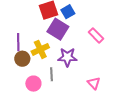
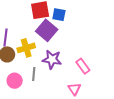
blue square: (68, 12) -> (59, 15), turned 32
pink rectangle: (96, 35) -> (83, 66), moved

